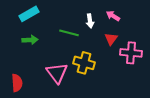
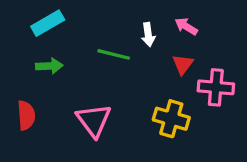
yellow cross: (84, 63) -> (171, 119), moved
red semicircle: (17, 83) -> (26, 115), moved

